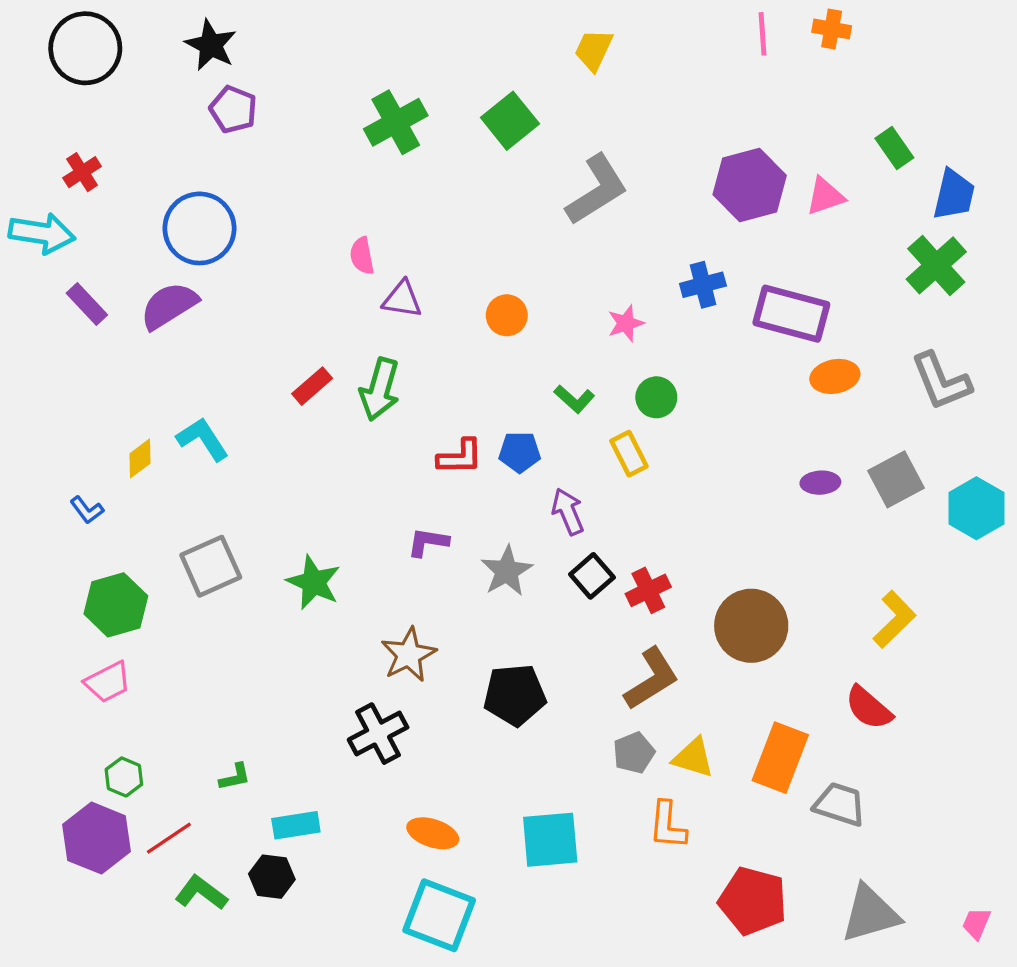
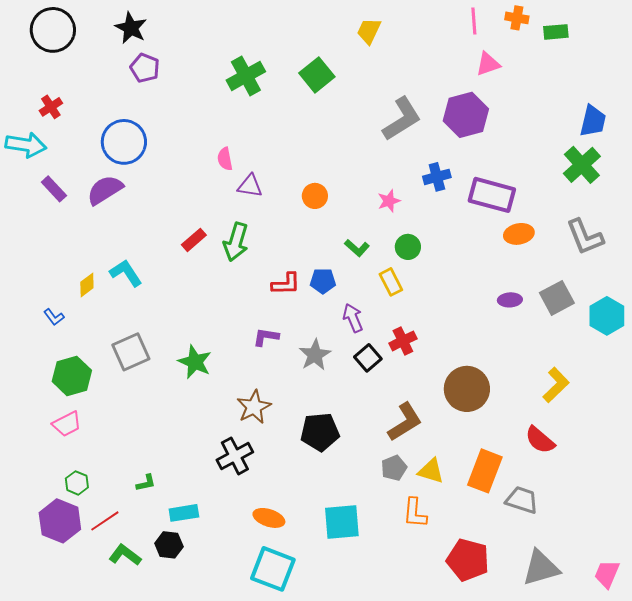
green rectangle: (894, 148) -> (556, 32), moved, turned -60
gray L-shape: (597, 190) -> (402, 119), moved
pink triangle: (825, 196) -> (488, 64), moved
red cross: (648, 590) -> (403, 341), moved
pink trapezoid: (976, 923) -> (607, 574), size x1.4

